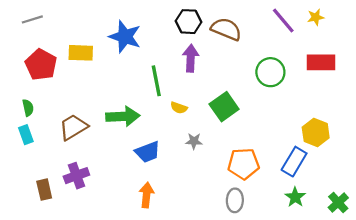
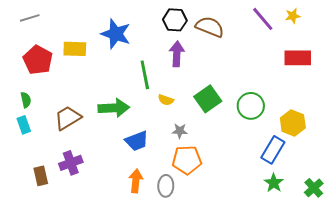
green circle: (270, 72) -> (251, 106), moved
orange pentagon: (243, 164) -> (187, 160), moved
gray ellipse: (235, 200) -> (166, 186), moved

